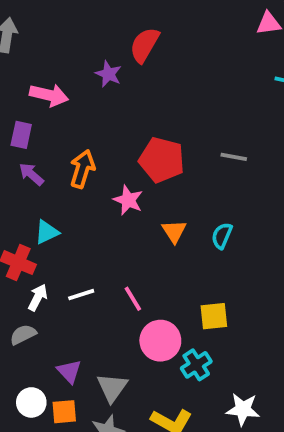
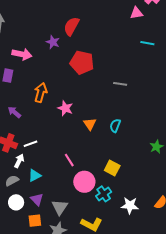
red pentagon: (162, 160) -> (82, 62), moved
purple arrow: (31, 174) -> (14, 112), moved
cyan triangle: (47, 232) -> (35, 175), moved
white line: (81, 295) -> (30, 144), moved
yellow square: (214, 316) -> (112, 168), turned 35
white circle: (31, 402) -> (16, 202), moved
white star: (243, 409) -> (130, 205), moved

